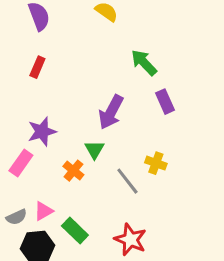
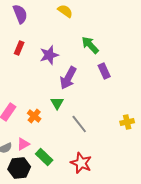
purple star: (42, 132) -> (49, 55), moved
yellow cross: (156, 163) -> (127, 122), moved, turned -32
orange cross: (73, 171) -> (34, 116), moved

